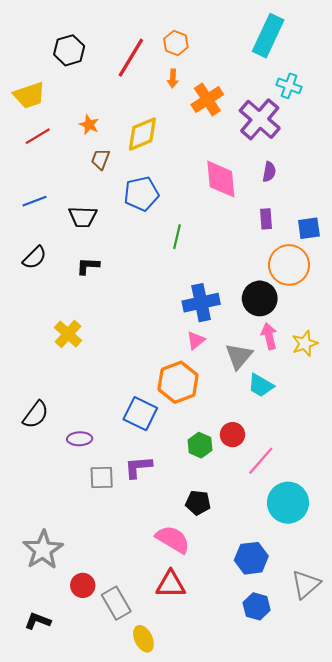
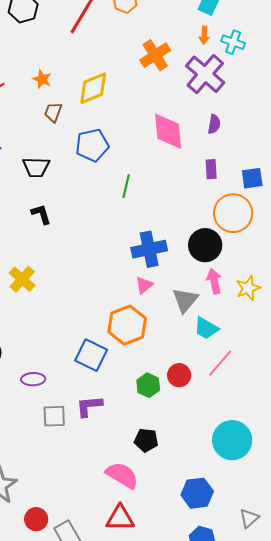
orange arrow: (173, 79) -> (204, 35), moved
black L-shape: (88, 266) -> (41, 214), turned 70
pink line: (261, 461) -> (220, 363), moved
gray triangle: (306, 584) -> (249, 518), size x0.7

